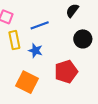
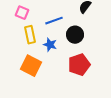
black circle: (83, 39) -> (75, 35), moved
orange square: (27, 82) -> (31, 66), moved

